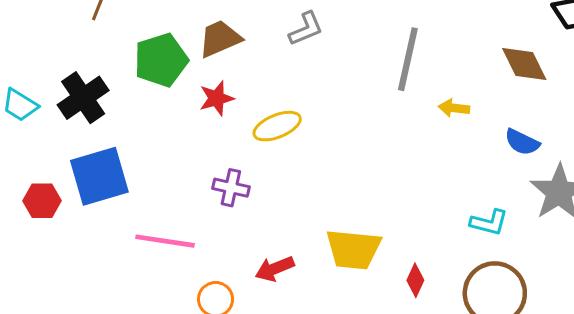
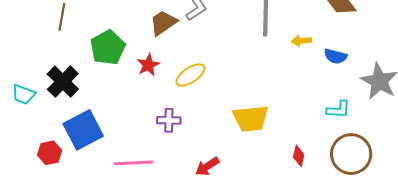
brown trapezoid: (220, 39) -> (163, 23), moved
blue semicircle: (522, 142) -> (335, 56), moved
yellow trapezoid: (353, 249) -> (251, 118), moved

